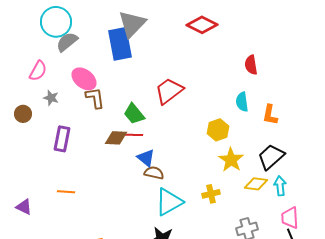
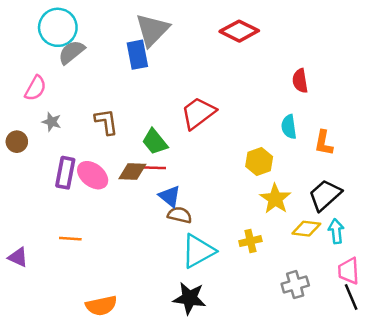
blue rectangle: (120, 44) -> (137, 55), size x0.7
pink ellipse: (84, 79) -> (93, 175), moved

